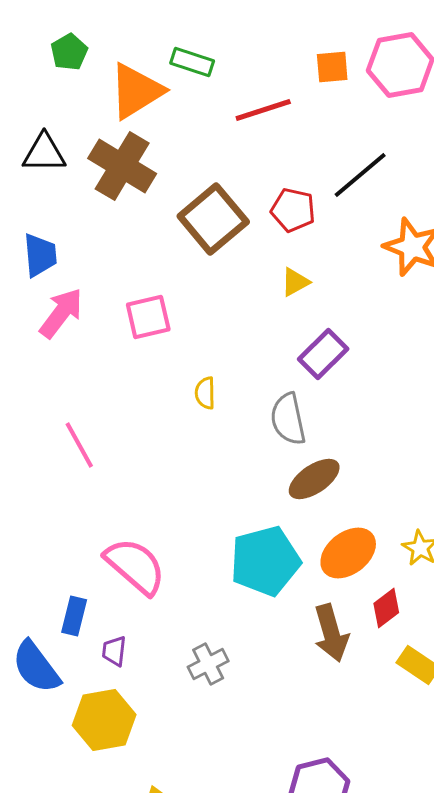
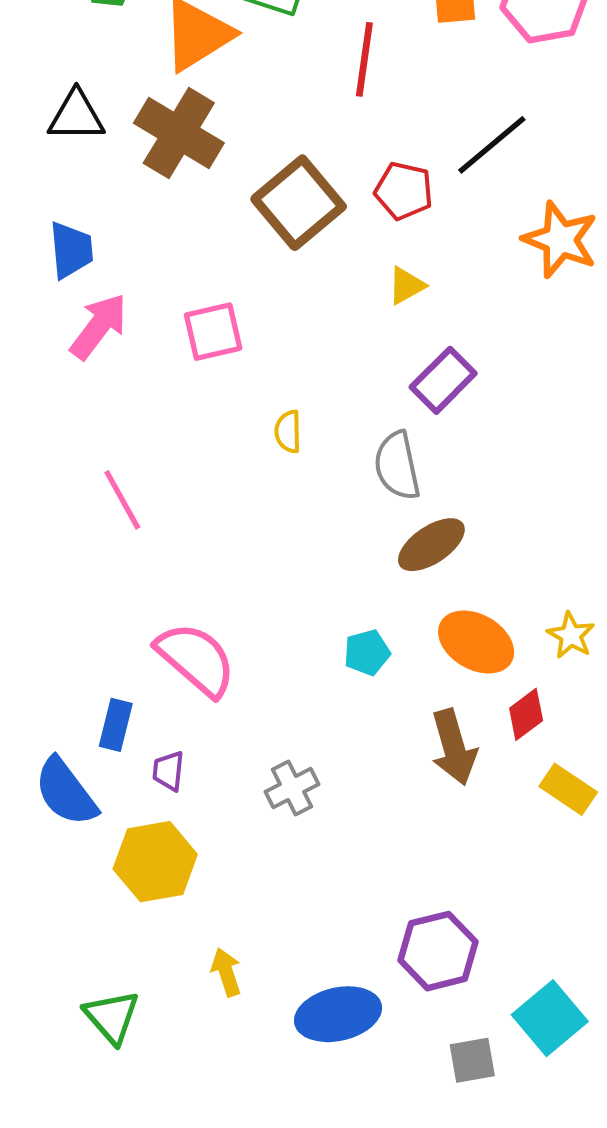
red line: (263, 110) -> (364, 59), turned -64
orange ellipse: (348, 553) -> (476, 642), turned 68
cyan pentagon: (265, 561) -> (367, 653), size x0.5

